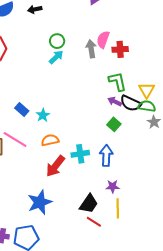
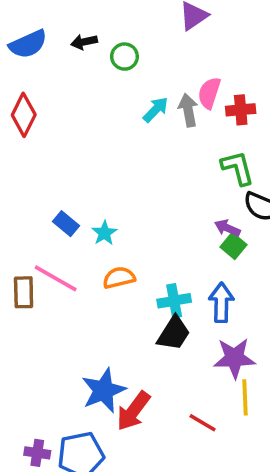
green circle: (57, 41) -> (125, 57), moved
cyan arrow: (56, 57) -> (156, 110), moved
purple arrow: (115, 101) -> (227, 228), moved
red arrow: (55, 166) -> (133, 411), moved
purple star: (113, 186) -> (234, 358), size x1.6
black trapezoid: (89, 204) -> (174, 333), moved

